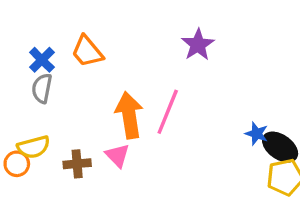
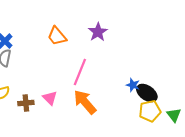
orange trapezoid: (87, 51) -> (57, 36), moved
orange arrow: (129, 115) -> (85, 102), moved, turned -32

